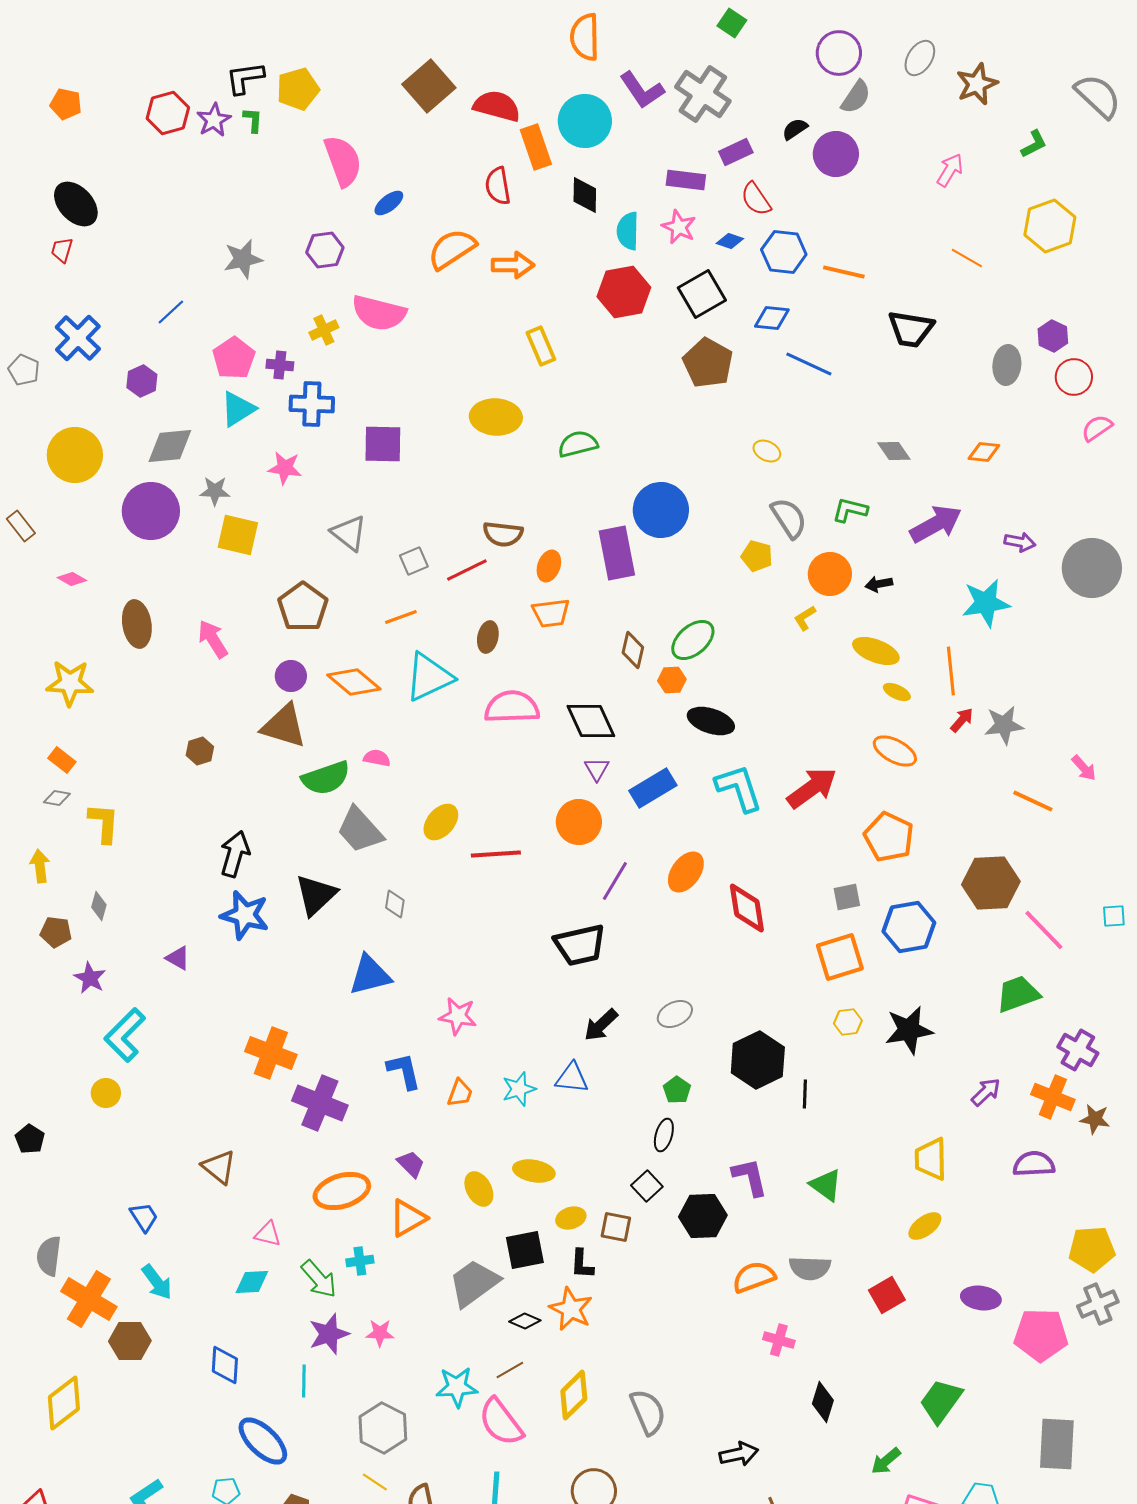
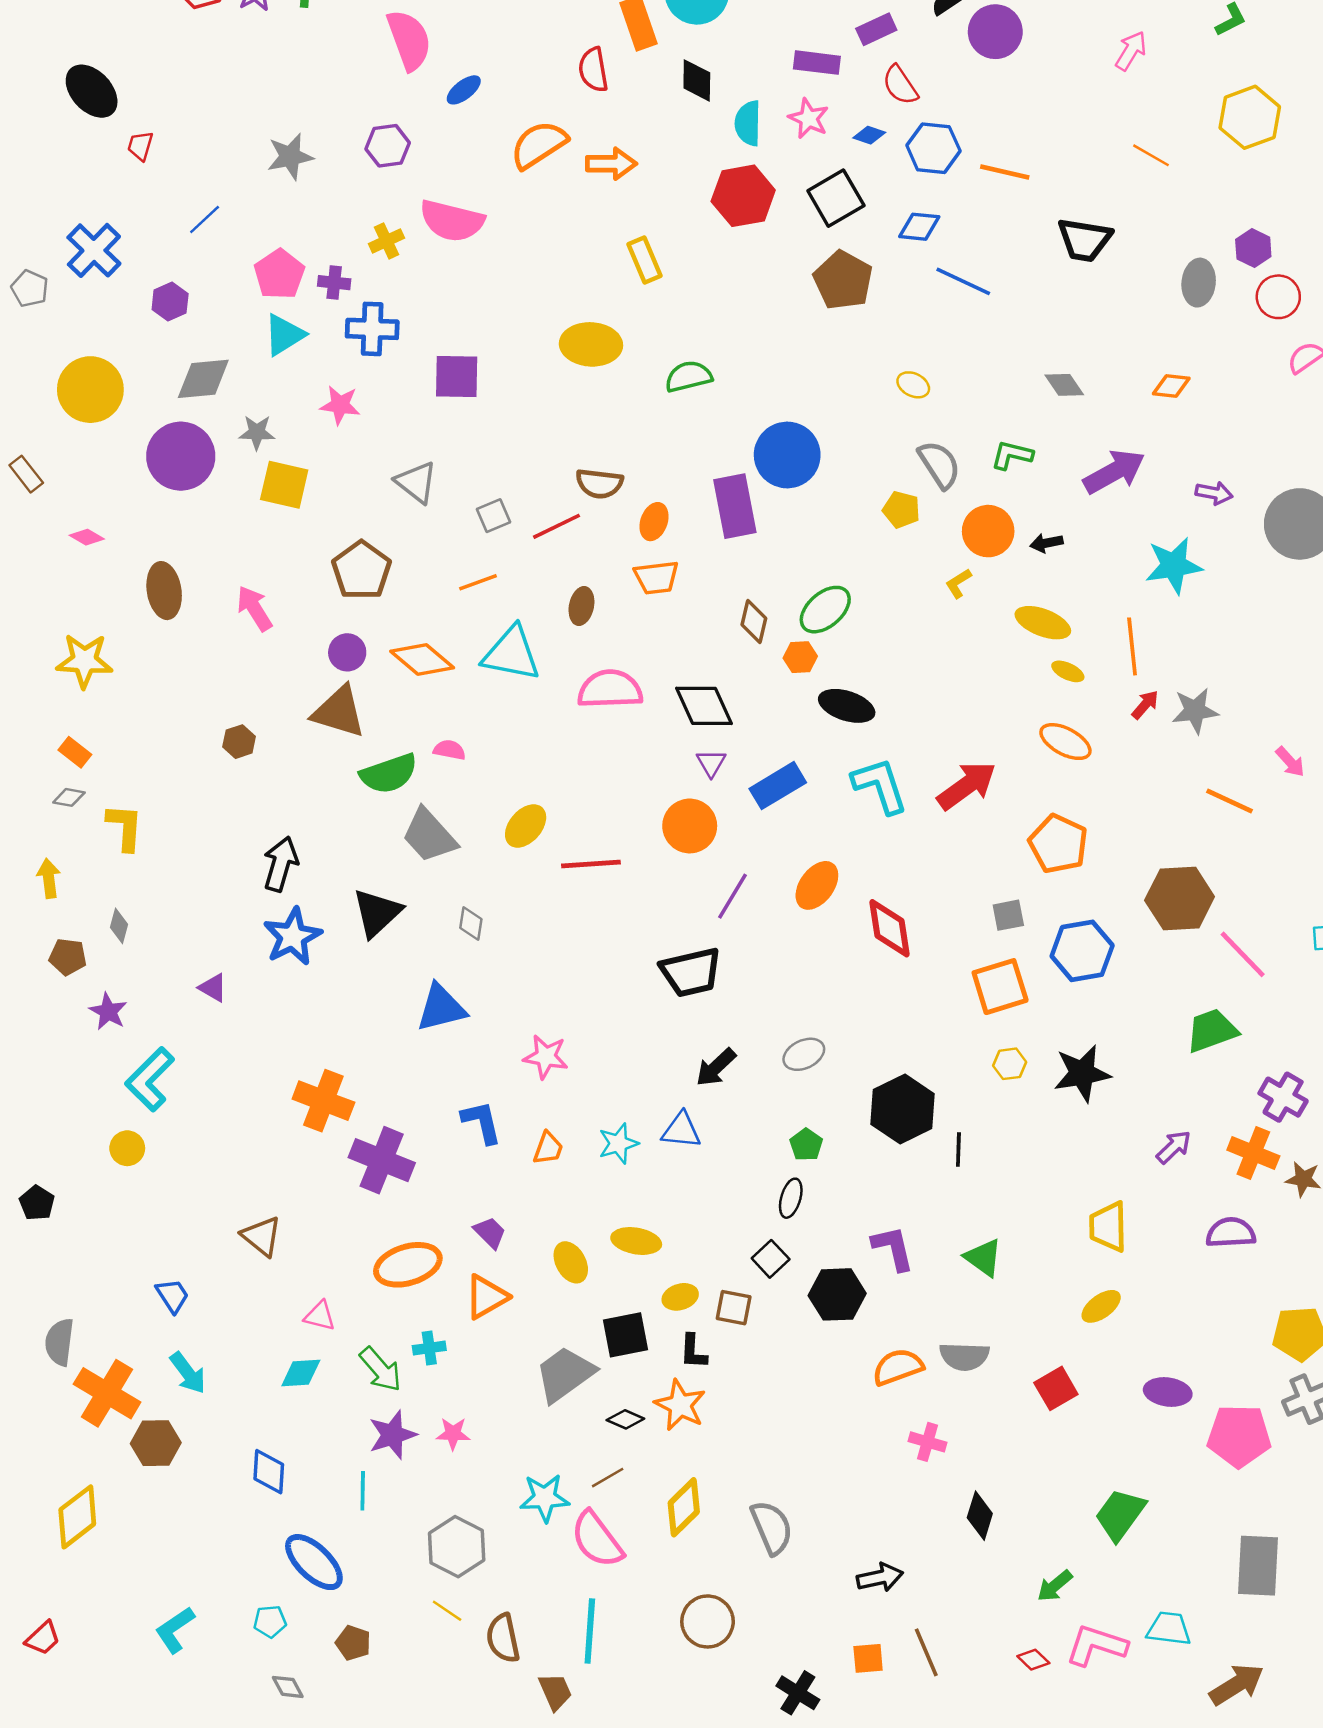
red trapezoid: (62, 250) -> (140, 146), moved
cyan triangle: (429, 677) -> (511, 654), turned 36
blue star: (245, 915) -> (293, 937), turned 30

